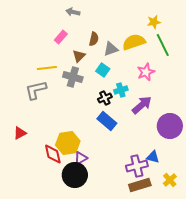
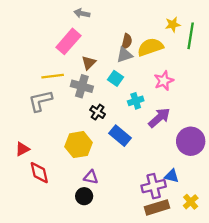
pink rectangle: (61, 37) -> (68, 41), size x1.6
brown semicircle: (94, 39) -> (127, 41), moved
green line: (163, 45) -> (191, 36), moved, turned 35
black cross: (105, 98) -> (98, 112), moved, turned -32
yellow hexagon: (68, 143) -> (79, 145), moved
red diamond: (53, 154) -> (39, 173), moved
purple triangle: (81, 158) -> (91, 177), turned 40
black circle: (75, 175) -> (84, 196), size x0.6

